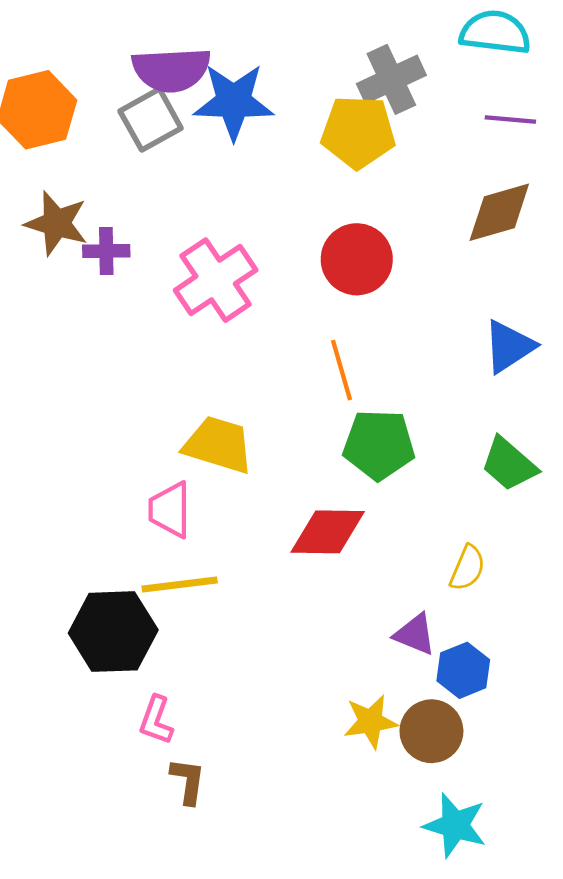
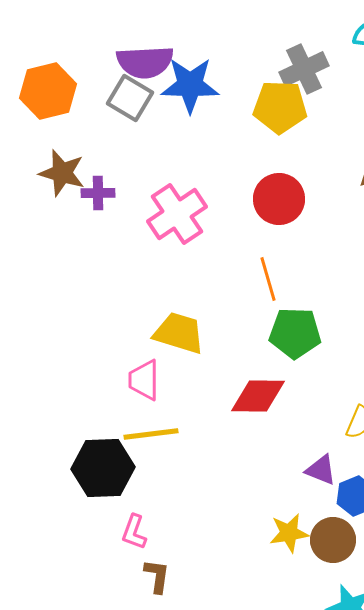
gray square: (151, 120) -> (130, 98), turned -30

